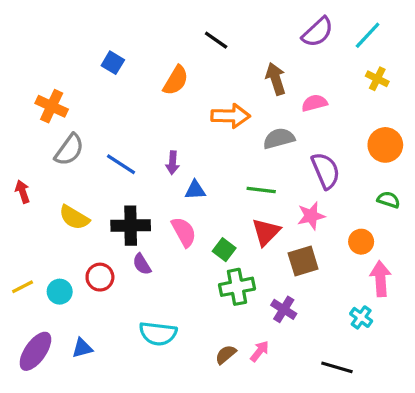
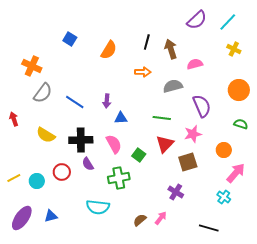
black line: (216, 40) -> (147, 42), moved, turned 70
orange arrow: (231, 116) -> (143, 72), size x0.7
pink arrow: (380, 279) -> (236, 173), turned 45
green cross: (237, 287) -> (119, 178), moved

